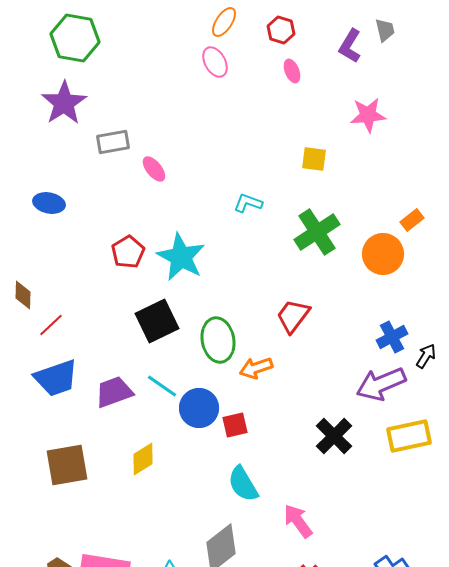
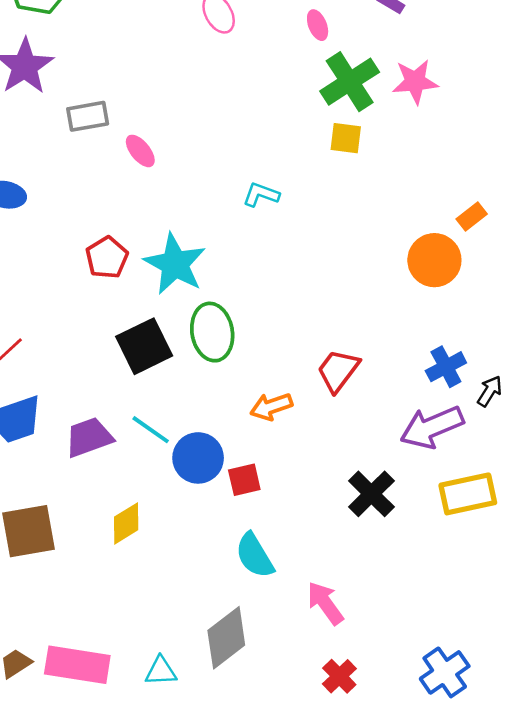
green cross: (317, 232) -> (350, 82), moved
red trapezoid: (293, 316) -> (338, 371), moved
green ellipse: (218, 340) -> (212, 332), moved

